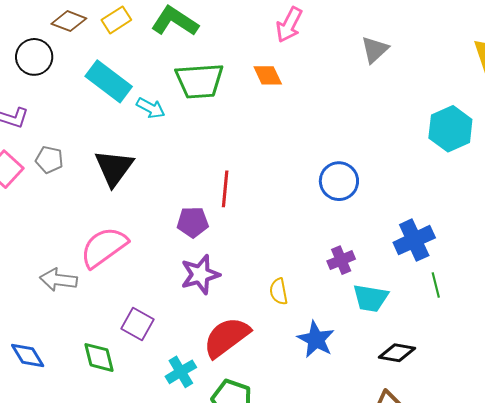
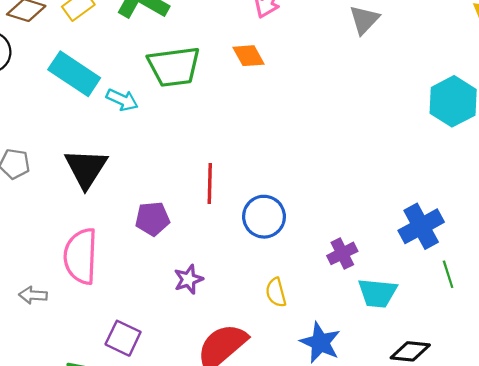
blue circle: (339, 181) -> (264, 217), moved
purple pentagon: (193, 222) -> (152, 219), moved
pink semicircle: (104, 247) -> (81, 256), turned -48
purple star: (200, 274) -> (188, 279), size x0.7
gray arrow: (58, 280) -> (33, 295), size x0.7

